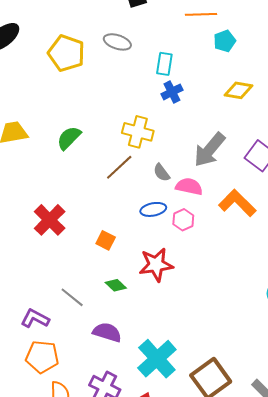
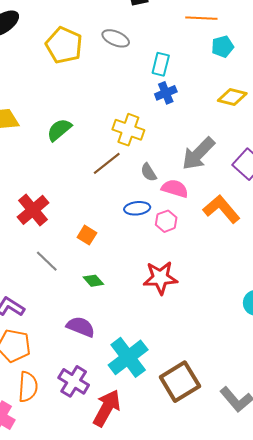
red star: (156, 265) -> (160, 278), moved
gray line: (72, 297) -> (47, 261), moved

